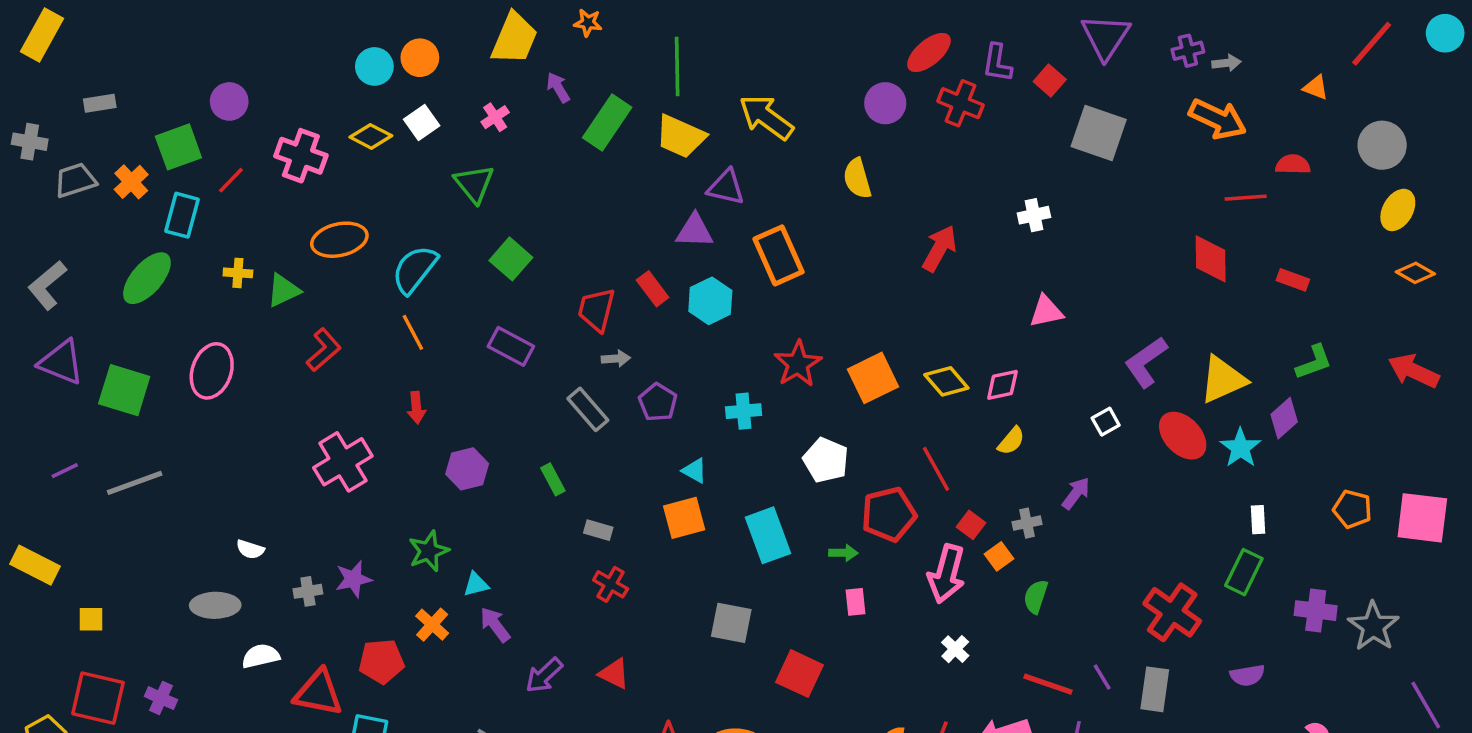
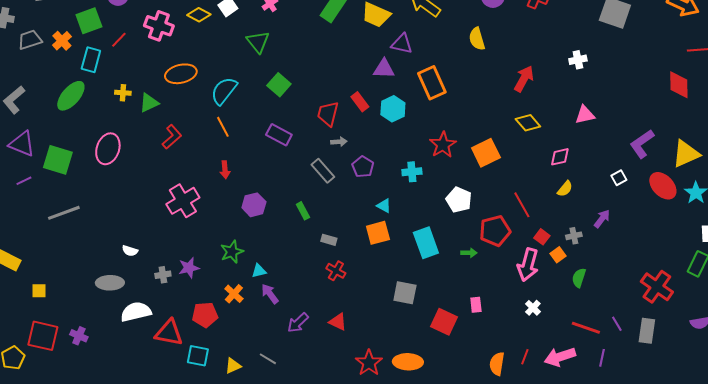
yellow diamond: (946, 381) -> (528, 123), moved
purple line: (65, 471) -> (24, 181), moved
pink rectangle: (856, 602) -> (476, 305), moved
white semicircle: (261, 656) -> (136, 312), size x1.4

